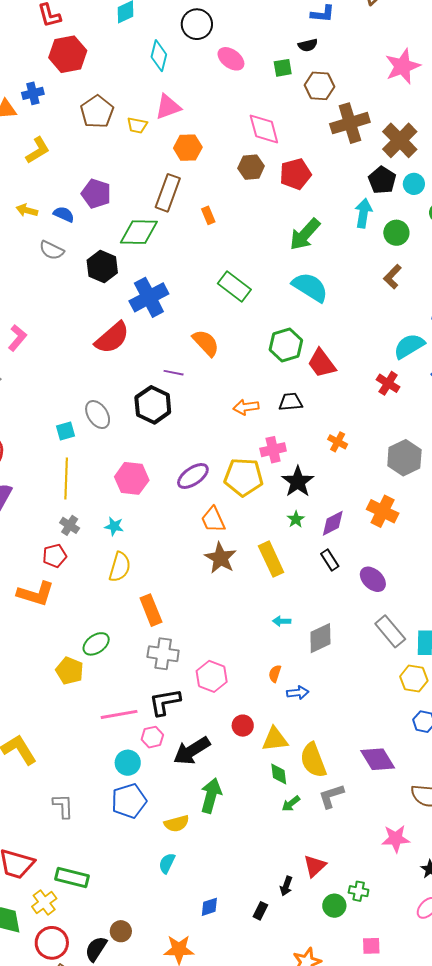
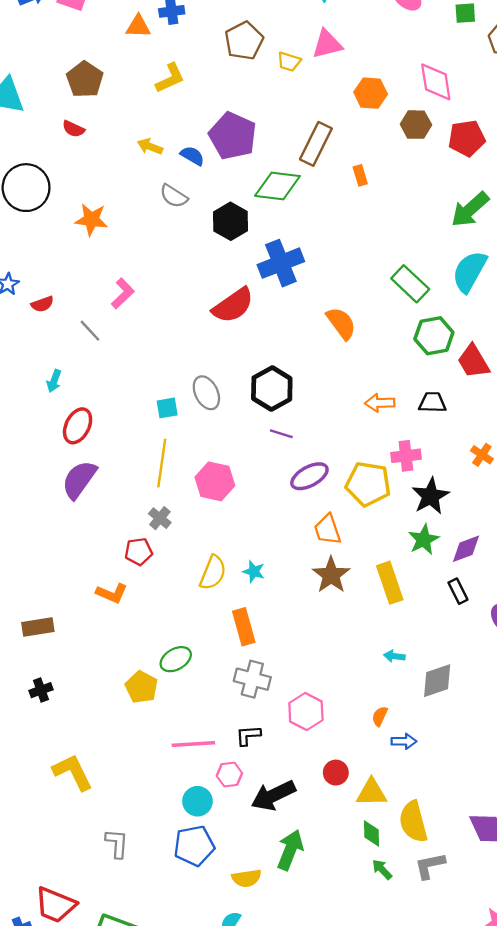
orange hexagon: (188, 148) -> (371, 93), moved
purple pentagon: (96, 194) -> (233, 136), size x1.4
green rectangle: (234, 287) -> (410, 284), moved
cyan semicircle: (310, 287) -> (469, 272), turned -99
purple line: (174, 373) -> (281, 434), moved
pink hexagon: (132, 478) -> (215, 481), moved
green star: (296, 519) -> (424, 540), size x1.5
cyan star: (114, 526) -> (254, 571), moved
orange L-shape: (36, 594) -> (112, 593), size x0.7
black L-shape: (165, 702) -> (248, 735), size x0.7
green arrow: (291, 804) -> (382, 869), turned 78

